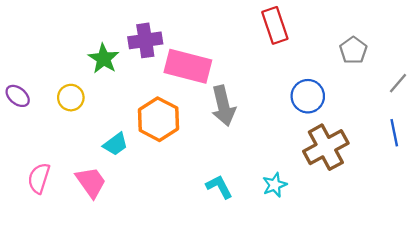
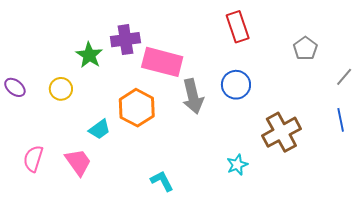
blue circle: (308, 96) -> (236, 85), moved
cyan L-shape: (219, 187) -> (162, 181), moved

